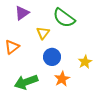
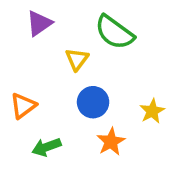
orange triangle: (12, 47) -> (23, 106), moved
green arrow: (26, 82) -> (46, 147), size x0.7

